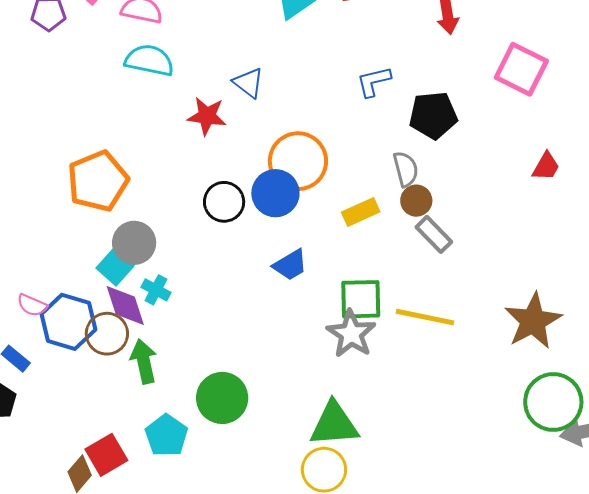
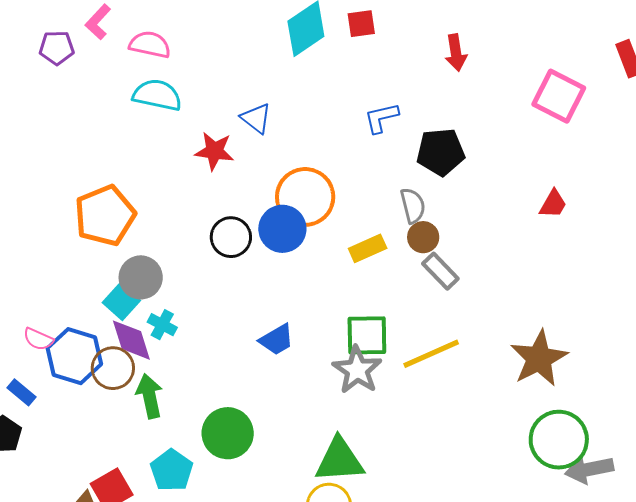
pink square: (521, 69) -> (559, 96), moved
blue trapezoid: (290, 265) -> (277, 340), moved
yellow line: (425, 317) -> (431, 354), turned -36

